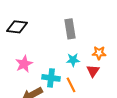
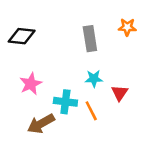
orange star: (99, 53) -> (127, 27), moved

